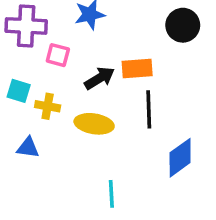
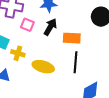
black arrow: (100, 78) -> (50, 27), moved, turned -36

